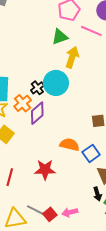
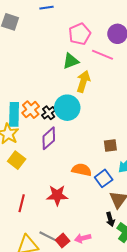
orange cross: (23, 103) -> (31, 110), moved

